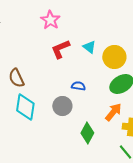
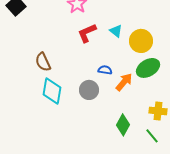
orange arrow: (113, 112) -> (124, 82), moved
green diamond: (87, 133) -> (123, 125), moved

